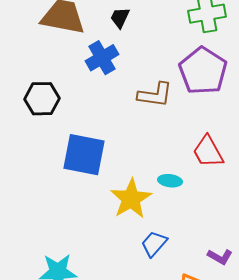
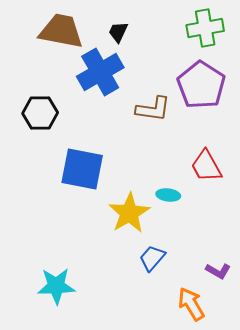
blue cross: (102, 58) -> (100, 72), size x1.4

